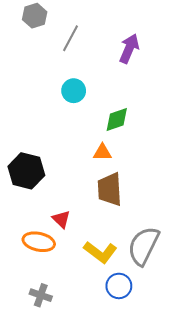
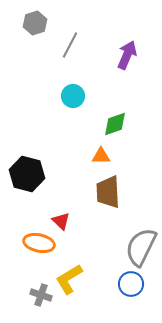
yellow L-shape: (100, 252) -> (69, 279), moved, turned 112
blue circle: (119, 286) -> (131, 284), moved

